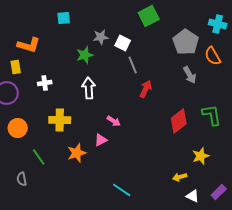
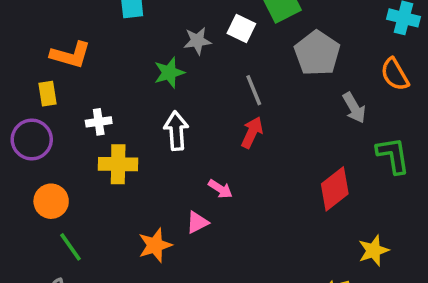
gray pentagon: (186, 42) -> (317, 53), moved
white square: (123, 43) -> (241, 29), moved
red arrow: (146, 89) -> (252, 132), moved
green L-shape: (212, 115) -> (393, 155), moved
yellow cross: (60, 120) -> (118, 164), moved
green line: (39, 157) -> (70, 247), moved

